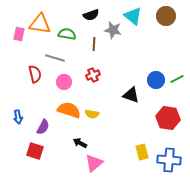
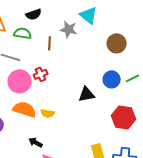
black semicircle: (91, 15) -> (34, 14), moved
brown circle: (166, 16) -> (117, 43), moved
red cross: (93, 75) -> (41, 74), moved
pink circle: (64, 82) -> (20, 81), size x1.5
black triangle: (131, 95) -> (87, 94), turned -30

